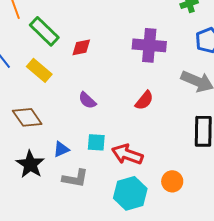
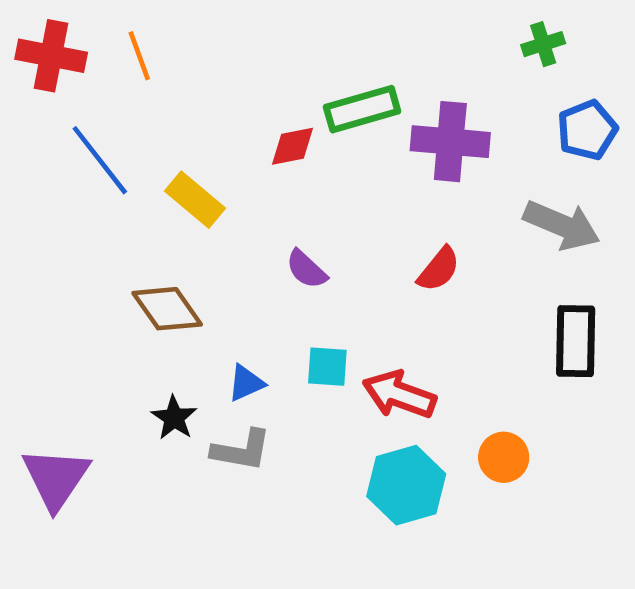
green rectangle: (44, 31) -> (362, 109), moved, turned -60
black star: (30, 164) -> (174, 418), size x0.7
gray L-shape: (75, 178) -> (241, 450), moved

